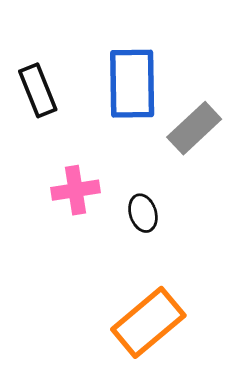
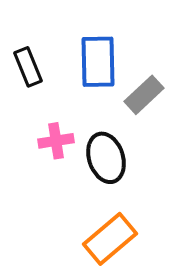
black ellipse: (143, 213) -> (106, 158), size x1.8

